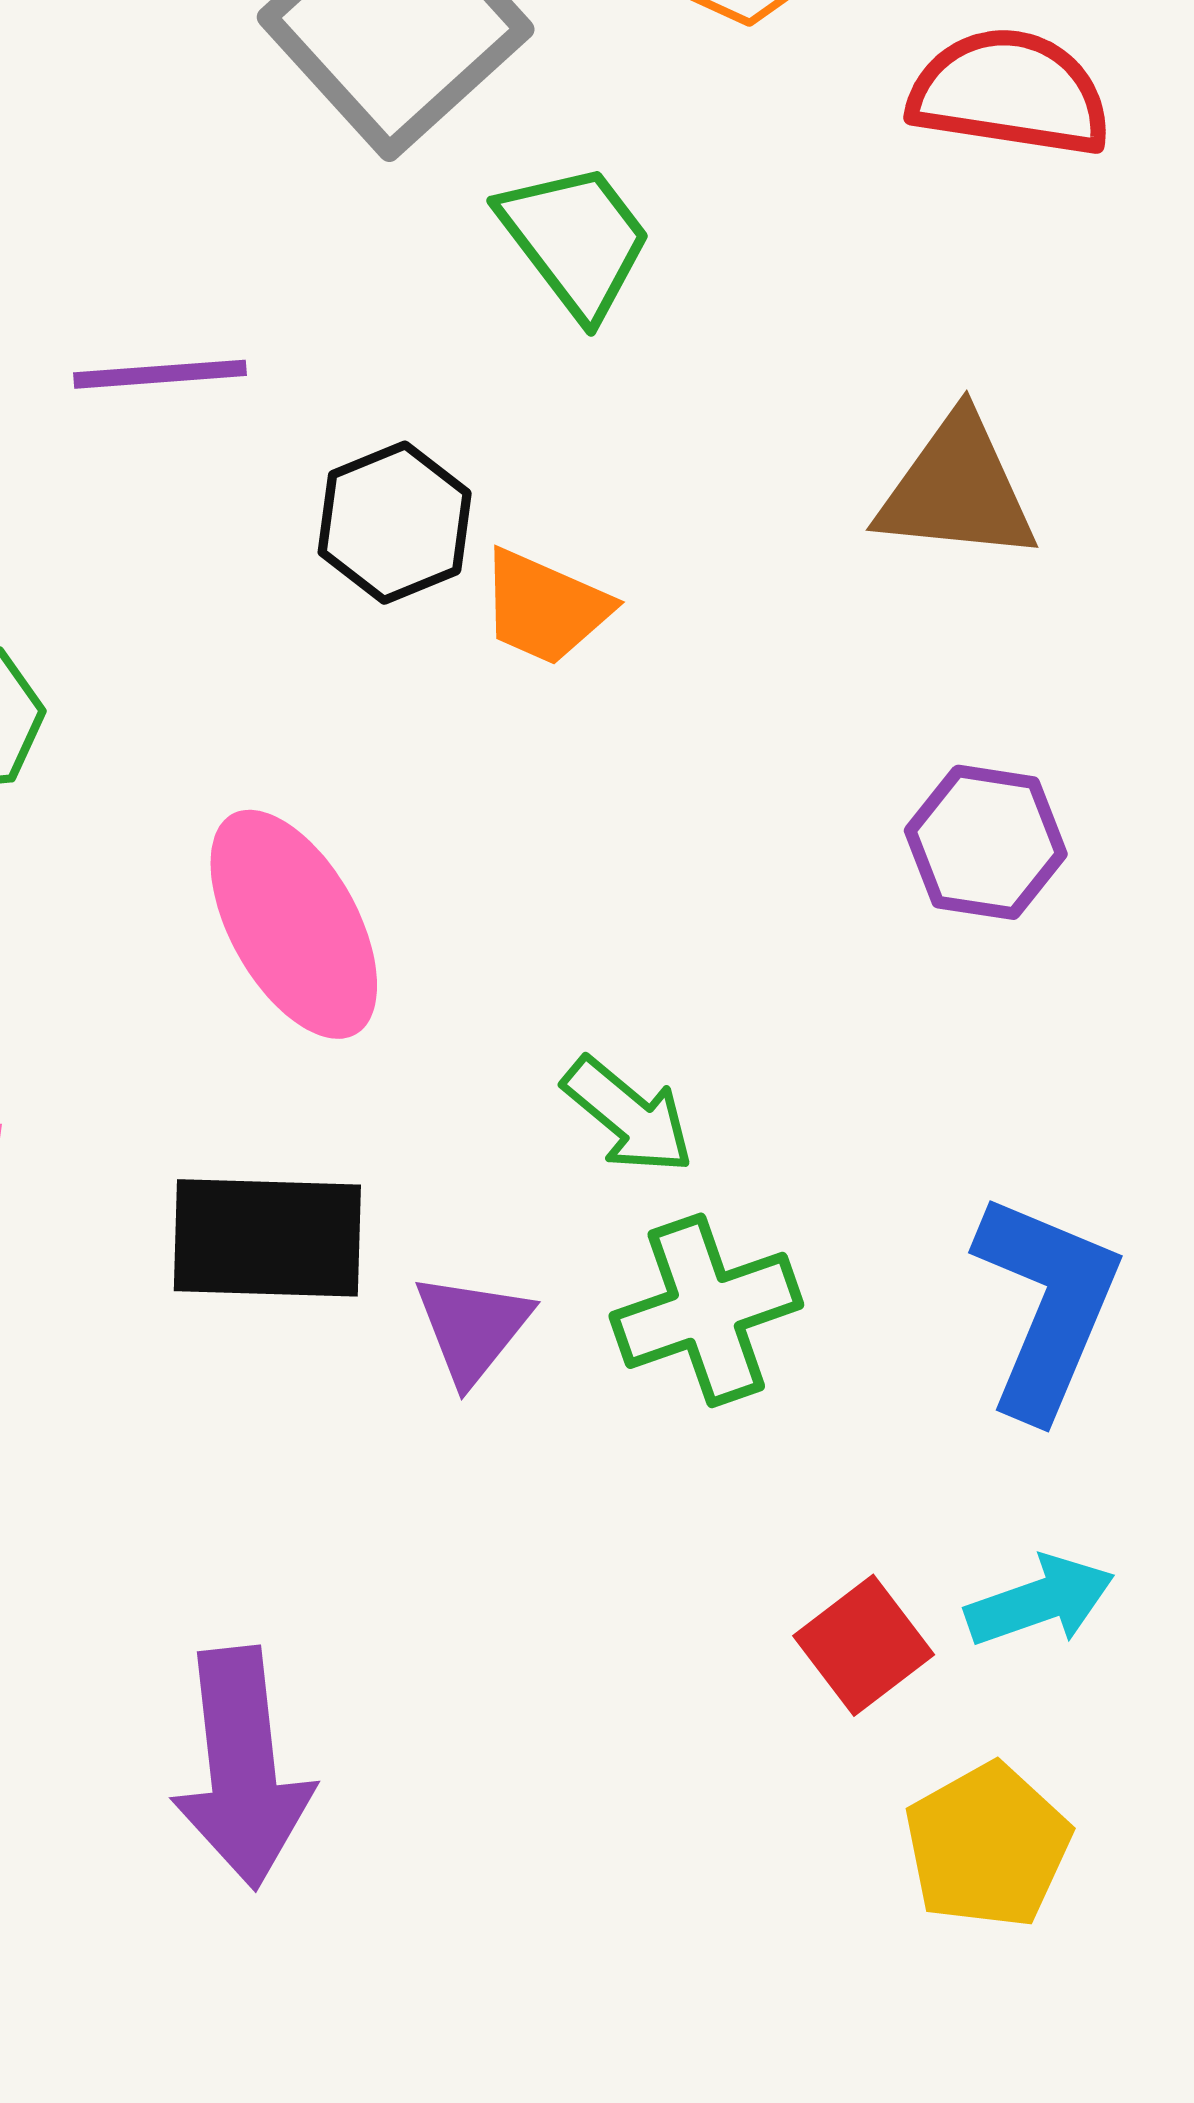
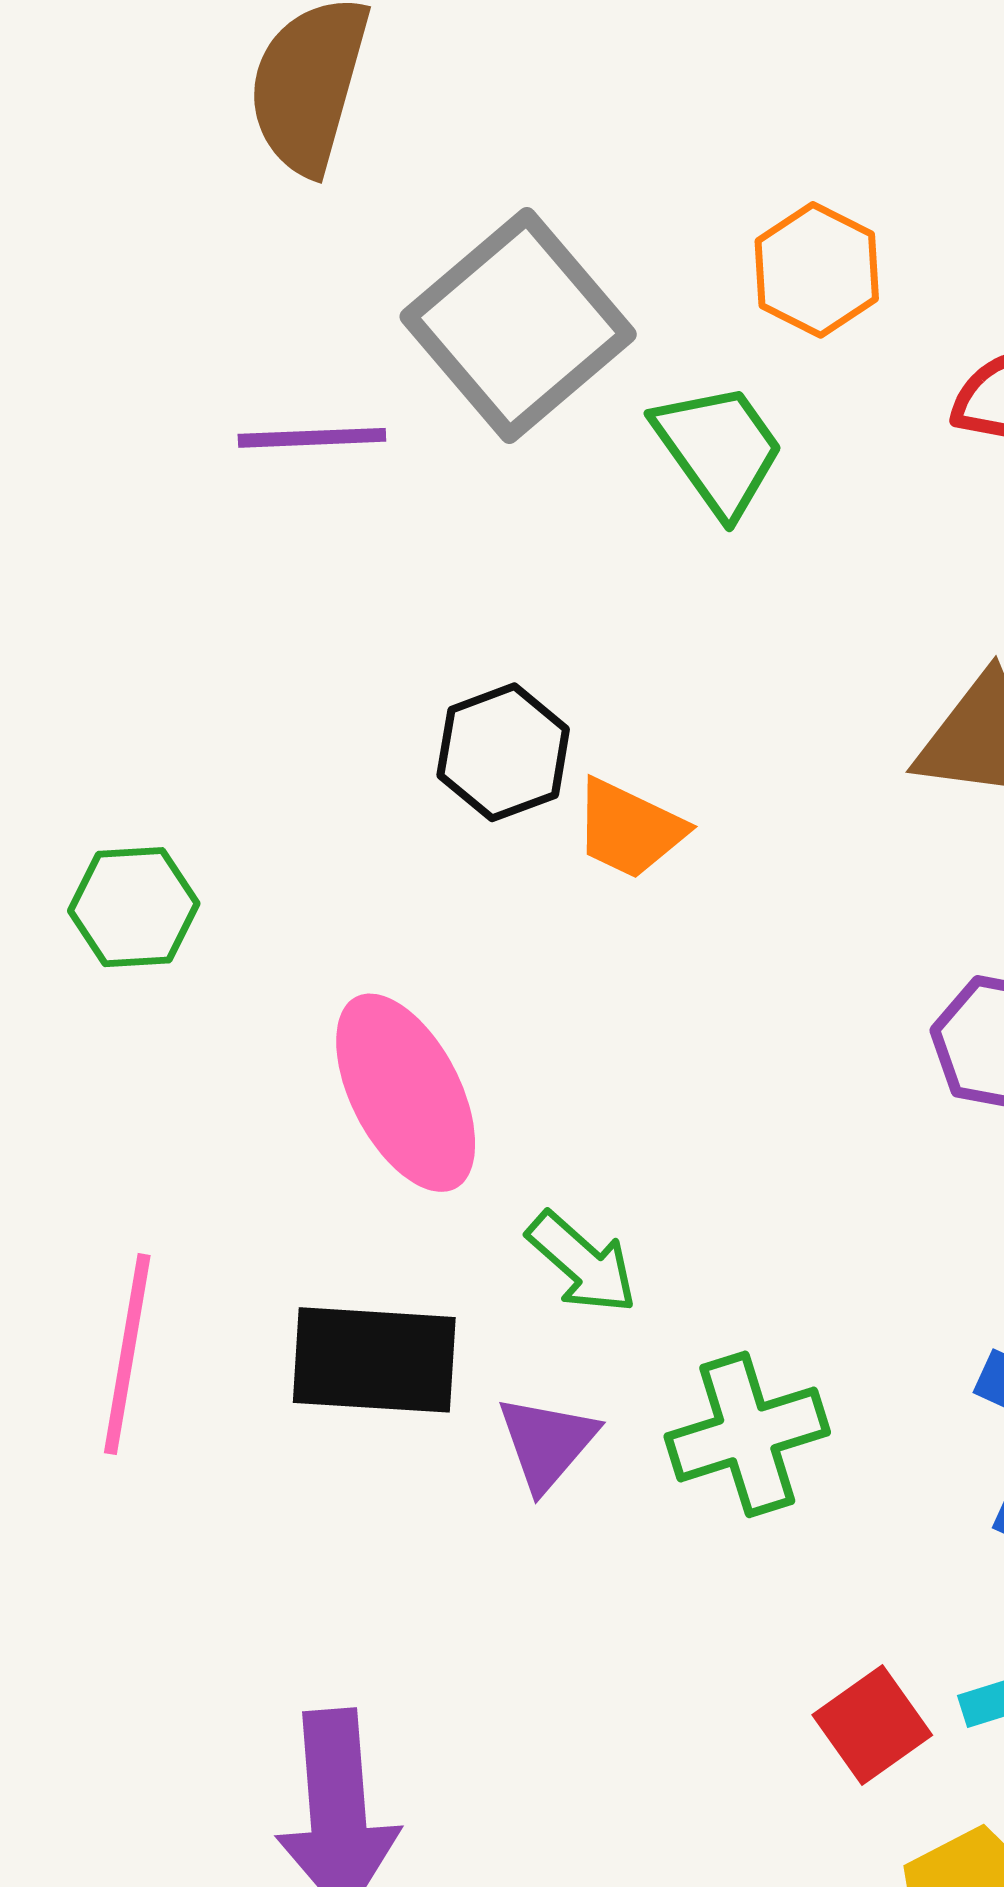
green trapezoid: (576, 240) -> (719, 449), moved
purple line: (160, 374) -> (312, 438), moved
green arrow: (628, 1116) -> (582, 1263), moved

